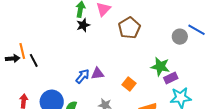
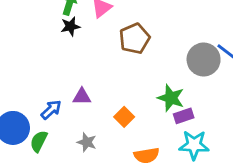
gray circle: (180, 37) -> (204, 60), size x1.5
blue arrow: (83, 76) -> (51, 110), moved

